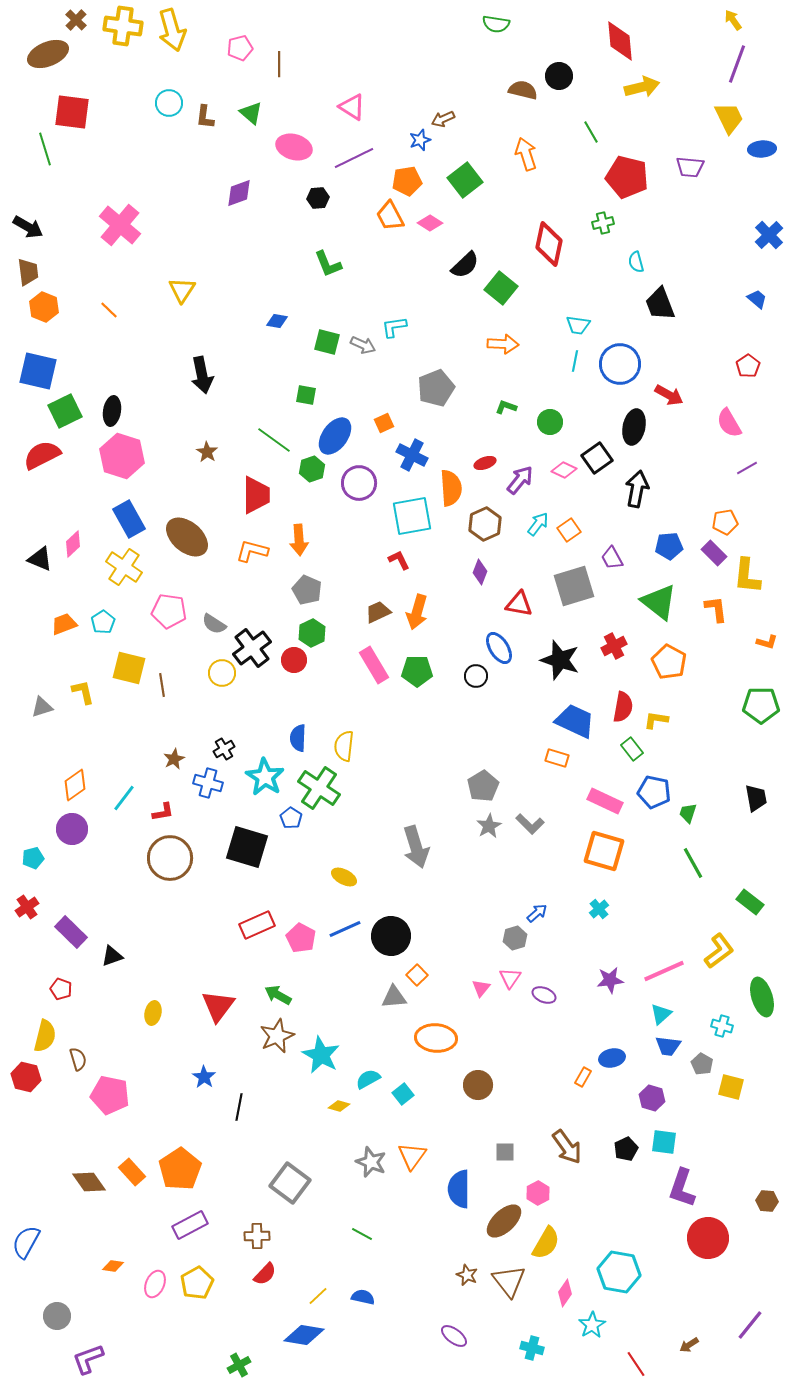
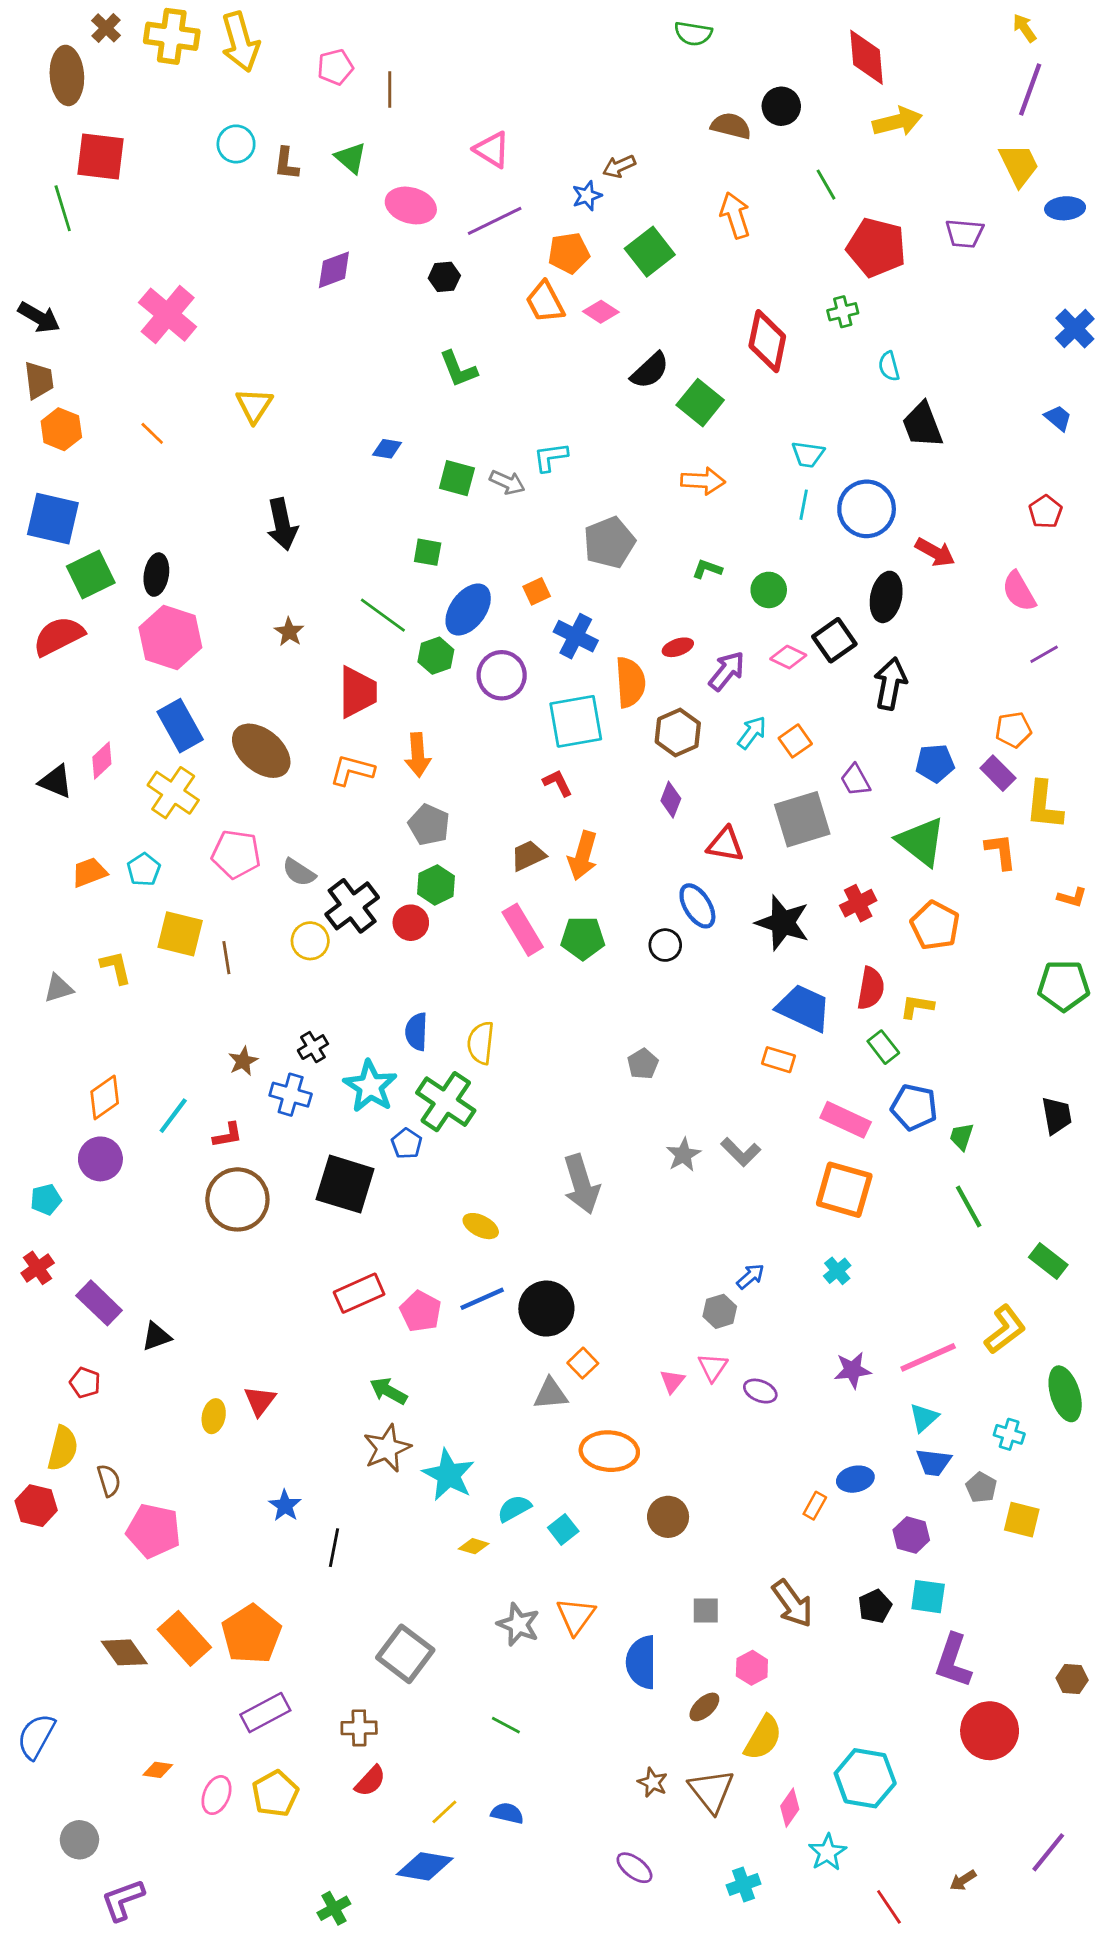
brown ellipse: (48, 54) -> (67, 75), turned -72
gray pentagon: (483, 786) -> (643, 1064), moved, size x0.7
red triangle: (218, 1006) -> (260, 1401), moved, size x0.7
orange rectangle: (132, 1172) -> (184, 1638), size x1.4
brown ellipse: (504, 1221) -> (704, 1707), size x0.6
cyan cross: (532, 1348) -> (744, 1884), turned -35

